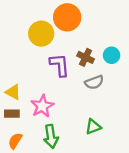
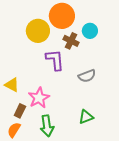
cyan circle: (112, 55) -> (90, 31), moved
brown cross: (86, 57) -> (71, 41), moved
brown rectangle: (12, 114) -> (20, 111), moved, turned -64

